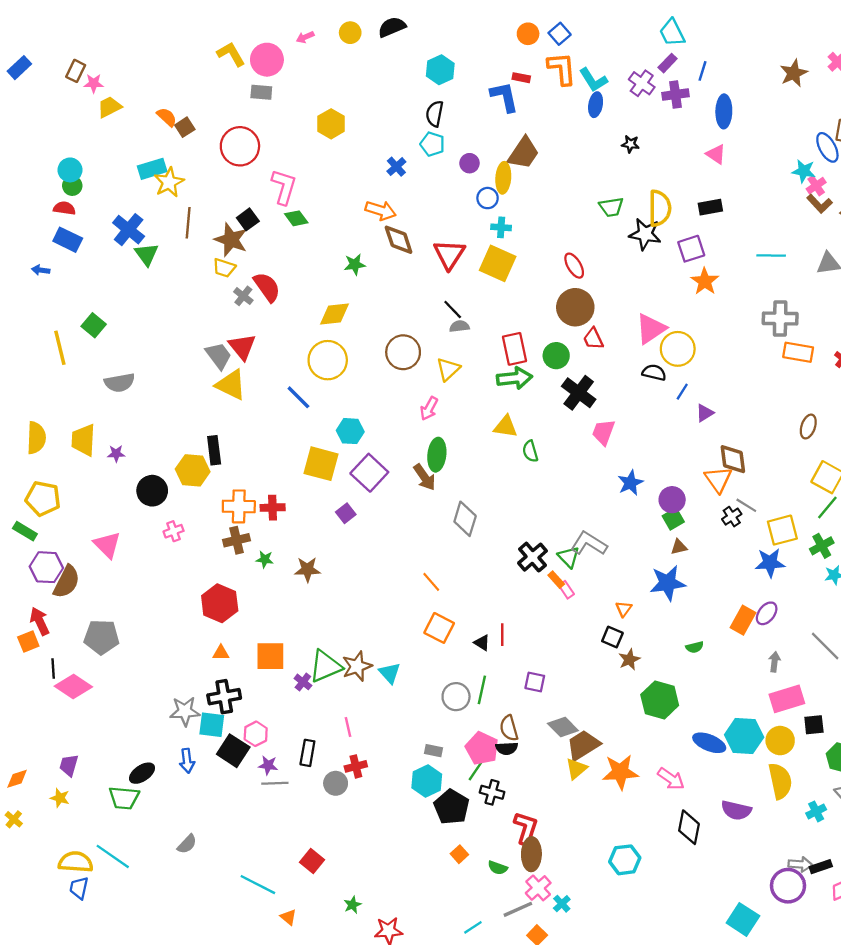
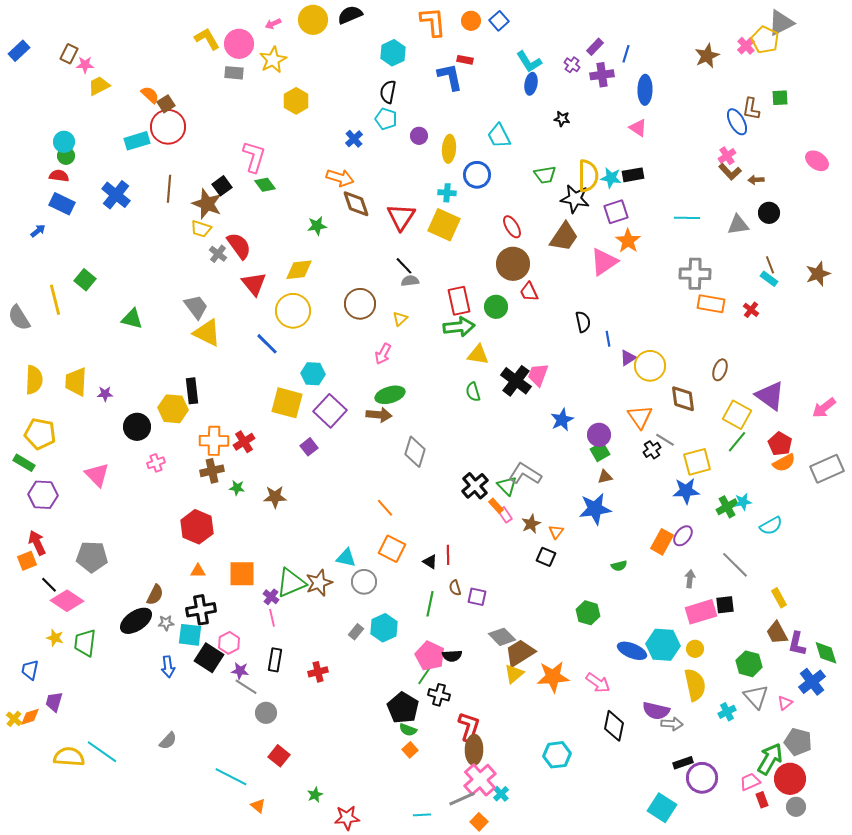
yellow circle: (350, 33) -> (313, 20), size x1.5
cyan trapezoid: (672, 33) -> (499, 136), moved
orange L-shape: (562, 69) -> (433, 22), moved
purple cross: (642, 83) -> (572, 65), size x0.7
red circle: (240, 146) -> (168, 127), moved
brown trapezoid: (524, 153) -> (564, 237), moved
cyan star: (804, 171) -> (611, 178), moved
yellow star: (169, 182) -> (273, 60), moved
blue circle: (488, 198) -> (477, 175), moved, size x1.4
green triangle: (147, 254) -> (132, 319), moved, turned -40
blue arrow: (41, 270) -> (38, 231), turned 133
pink triangle: (651, 329) -> (604, 262), moved
red triangle: (242, 347) -> (254, 284), moved
yellow circle: (678, 349) -> (650, 366), moved
yellow triangle: (448, 369) -> (400, 319), size x0.7
black semicircle: (654, 373) -> (583, 322), turned 65
gray semicircle: (120, 383) -> (19, 318), moved, turned 68
blue line: (682, 392) -> (608, 339), turned -42
black cross: (579, 393) -> (516, 381), moved
yellow triangle: (506, 427) -> (478, 355), moved
green ellipse: (437, 455) -> (390, 395), turned 68
brown diamond: (733, 459) -> (683, 399), moved
brown arrow: (424, 477) -> (379, 415), turned -50
red cross: (273, 508) -> (244, 442), turned -30
green cross: (822, 546) -> (727, 507), moved
brown semicircle: (67, 582) -> (155, 595), moved, size x0.7
brown star: (629, 659) -> (531, 524), moved
black line: (53, 668) -> (49, 585), turned -42
cyan triangle: (390, 673) -> (346, 558), moved, turned -35
gray circle: (456, 697) -> (364, 582), moved
green hexagon: (660, 700) -> (588, 613), size x0.7
gray star: (185, 711) -> (166, 623), size x0.6
black square: (814, 725) -> (725, 605), moved
pink line: (348, 727) -> (272, 618), moved
brown semicircle: (509, 728) -> (455, 588), moved, size x0.7
yellow circle: (780, 741) -> (695, 649), size x0.7
gray rectangle: (433, 751) -> (356, 632), moved, turned -63
purple trapezoid: (69, 765) -> (54, 702), moved
black ellipse: (142, 773) -> (136, 621), moved, size x1.4
orange diamond: (17, 779) -> (30, 717), moved
cyan hexagon: (427, 781) -> (384, 628), moved
gray line: (275, 783) -> (246, 687), turned 35
gray circle: (336, 783) -> (266, 713), moved
yellow star: (60, 798) -> (55, 638), moved
green trapezoid: (124, 798) -> (85, 643), moved, turned 92
gray arrow: (800, 864) -> (672, 724), moved
black rectangle: (821, 867) -> (683, 763), moved
green semicircle: (498, 868) -> (408, 730), moved
blue trapezoid: (79, 888) -> (30, 670), moved
pink cross: (538, 888) -> (480, 780), size x1.4
cyan line: (473, 927) -> (422, 815), turned 30

